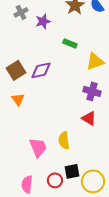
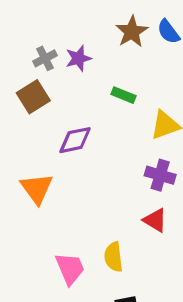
gray cross: (21, 12) -> (45, 58), moved
brown square: (16, 70) -> (33, 97), moved
orange triangle: (18, 99) -> (37, 188), size x1.5

